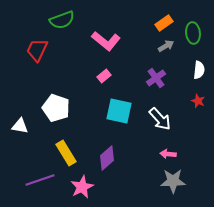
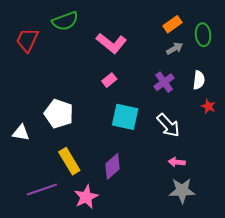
red trapezoid: (37, 50) -> (27, 40), moved
white semicircle: (199, 70) -> (199, 80), moved

